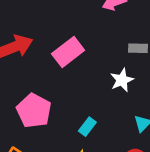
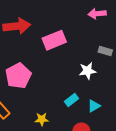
cyan rectangle: (87, 127) -> (71, 100), moved

